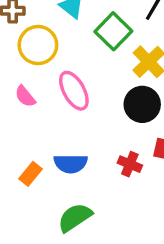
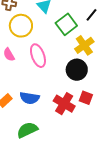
red cross: (130, 164) -> (64, 104), size x1.5

